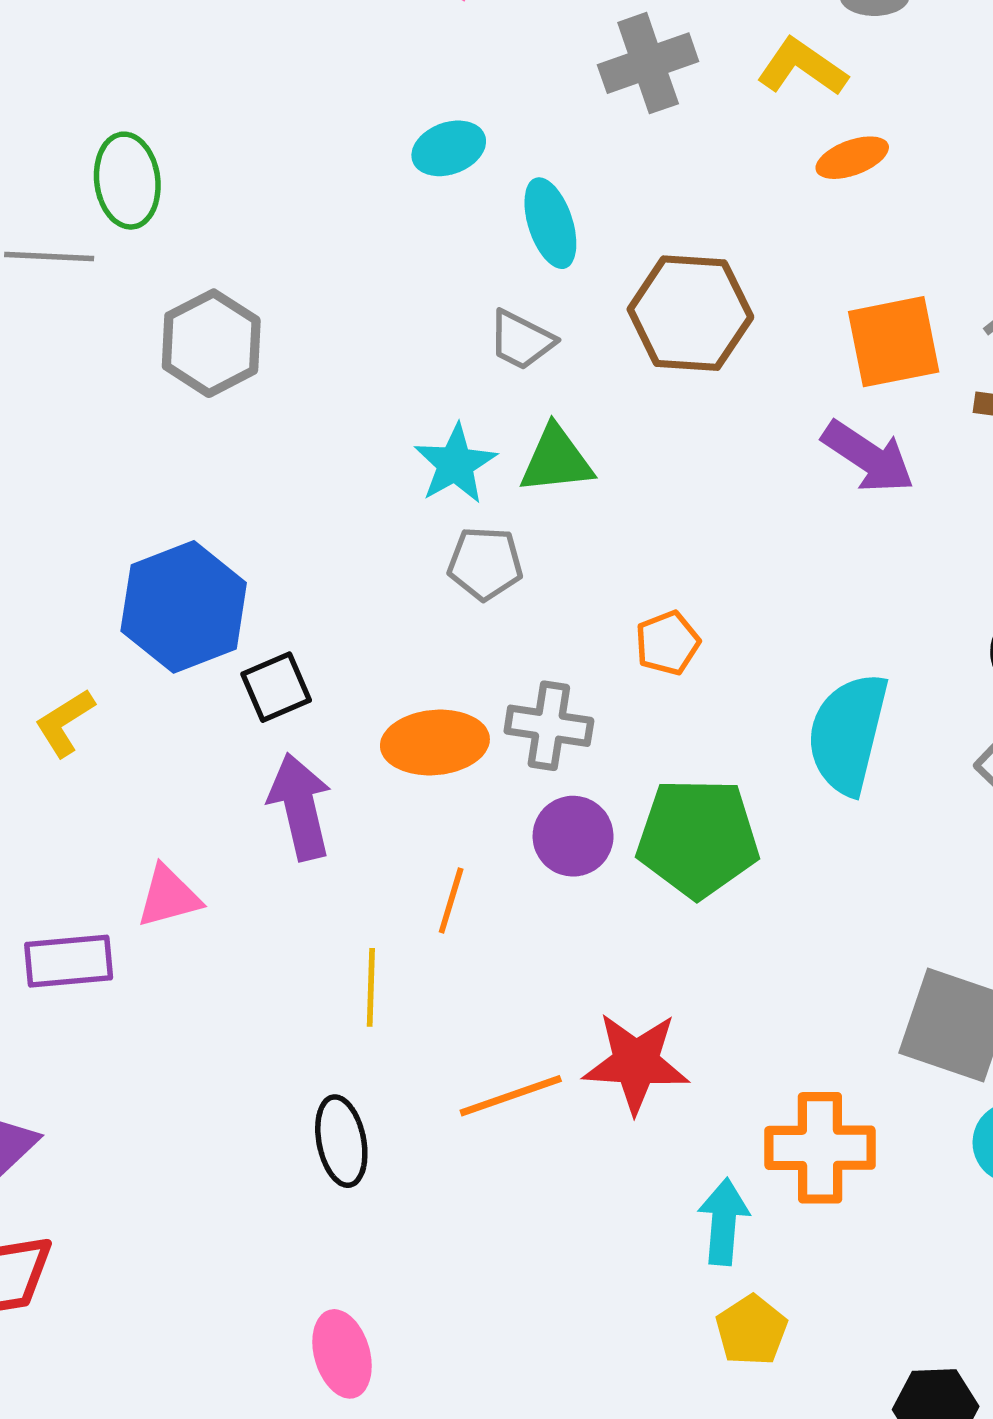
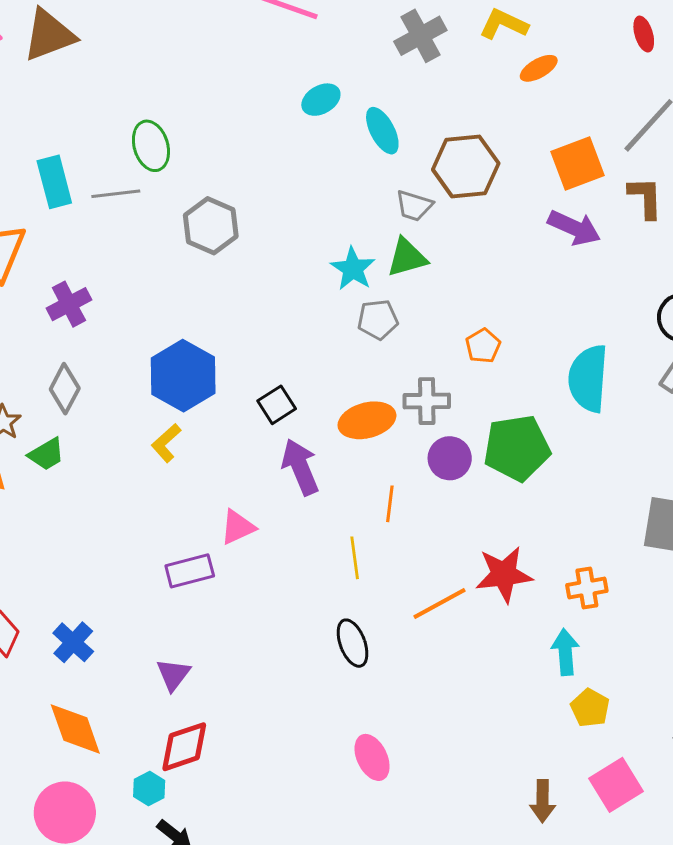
gray trapezoid: (521, 340) -> (414, 206), moved
blue hexagon: (184, 607) -> (183, 376), moved
orange cross: (820, 1148) -> (587, 588), moved, size x0.7

